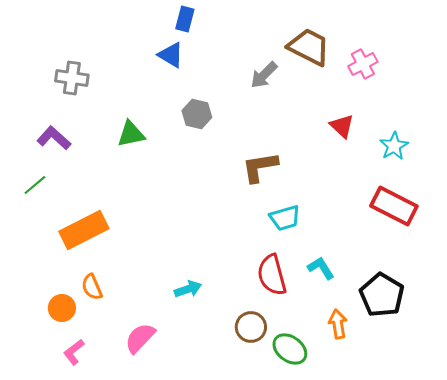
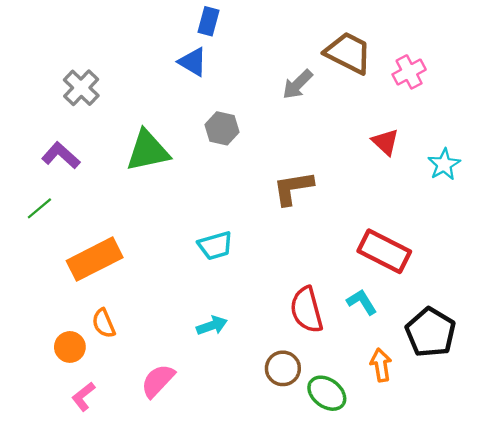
gray cross: (72, 78) -> (81, 88), turned 36
green triangle: (131, 134) -> (148, 151), size x1.4
red rectangle: (394, 206) -> (384, 251), moved
cyan trapezoid: (285, 218) -> (215, 246), moved

